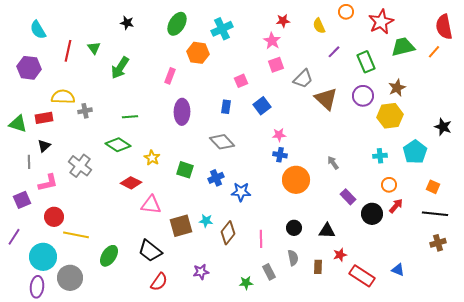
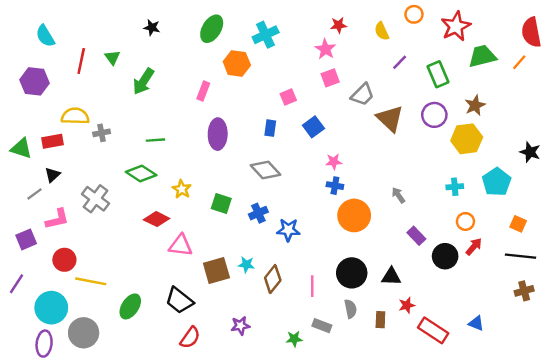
gray line: (29, 162) -> (34, 194), turned 56
black circle: (294, 228) -> (352, 273), size x1.6
gray rectangle: (269, 272) -> (322, 326), turned -42

